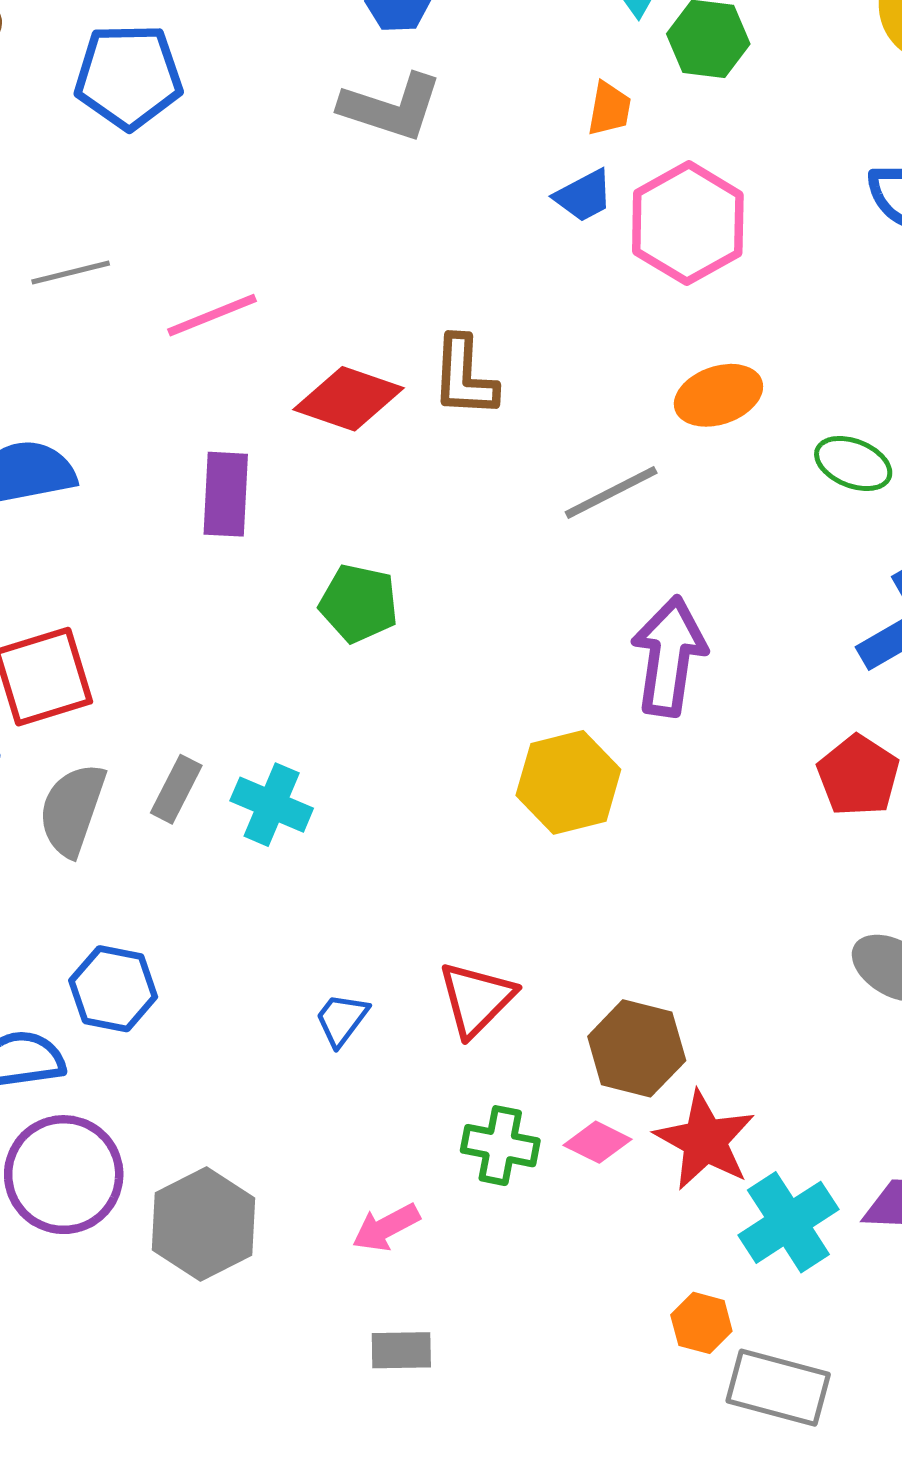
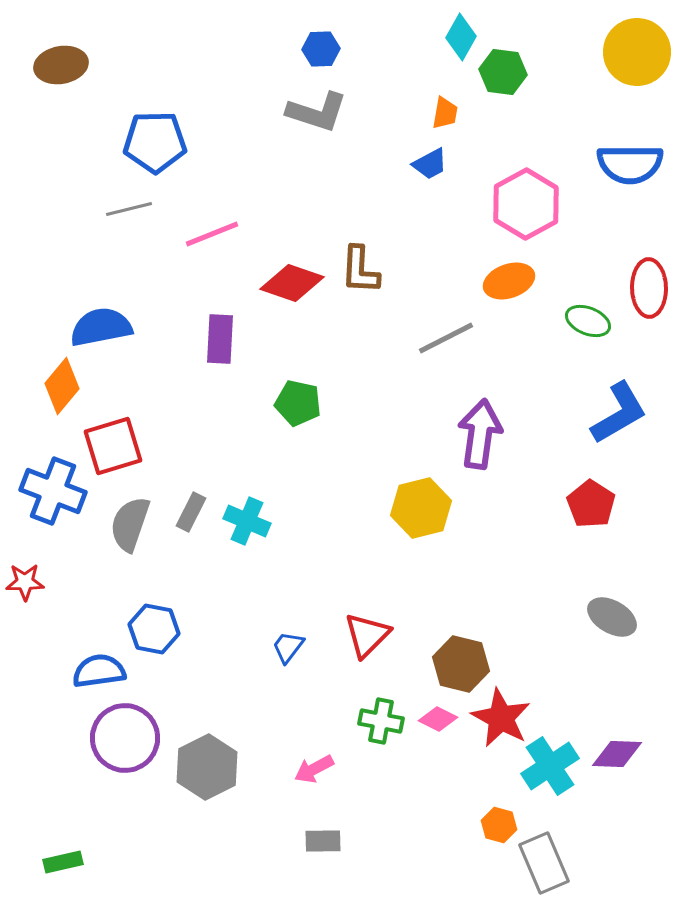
blue pentagon: (128, 76) -> (155, 142), moved
pink hexagon: (688, 223) -> (526, 204), moved
gray rectangle: (778, 1388) -> (544, 863), turned 52

